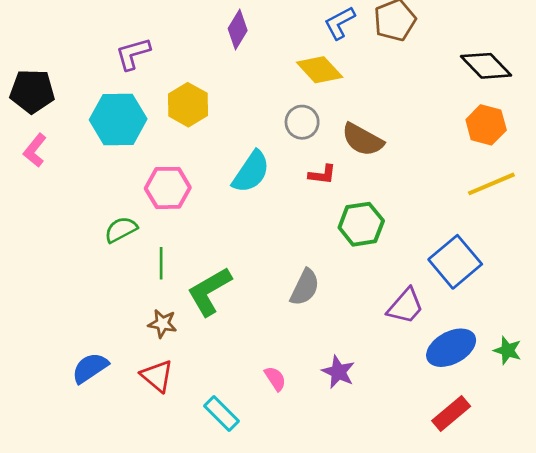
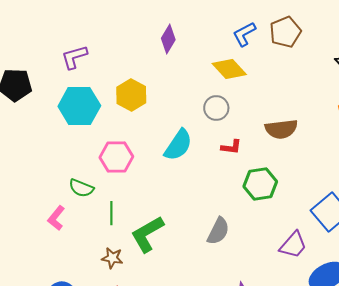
purple L-shape: (133, 54) -> (74, 57), moved
brown semicircle: (363, 140) -> (281, 129), moved, turned -36
pink L-shape: (35, 150) -> (56, 218), moved
green semicircle: (121, 230) -> (81, 188), turned -130

